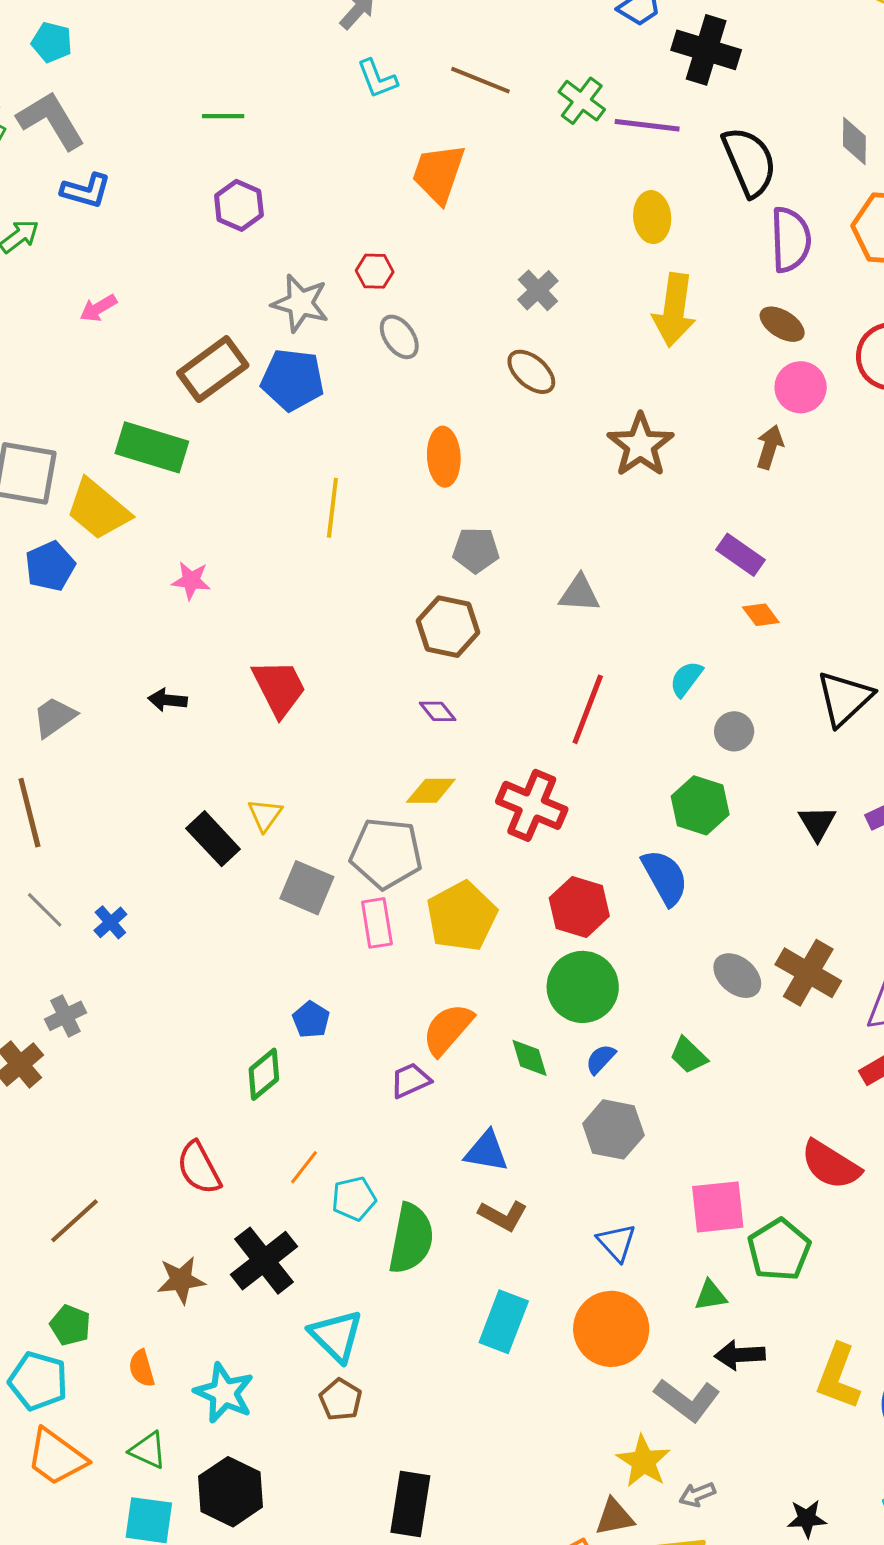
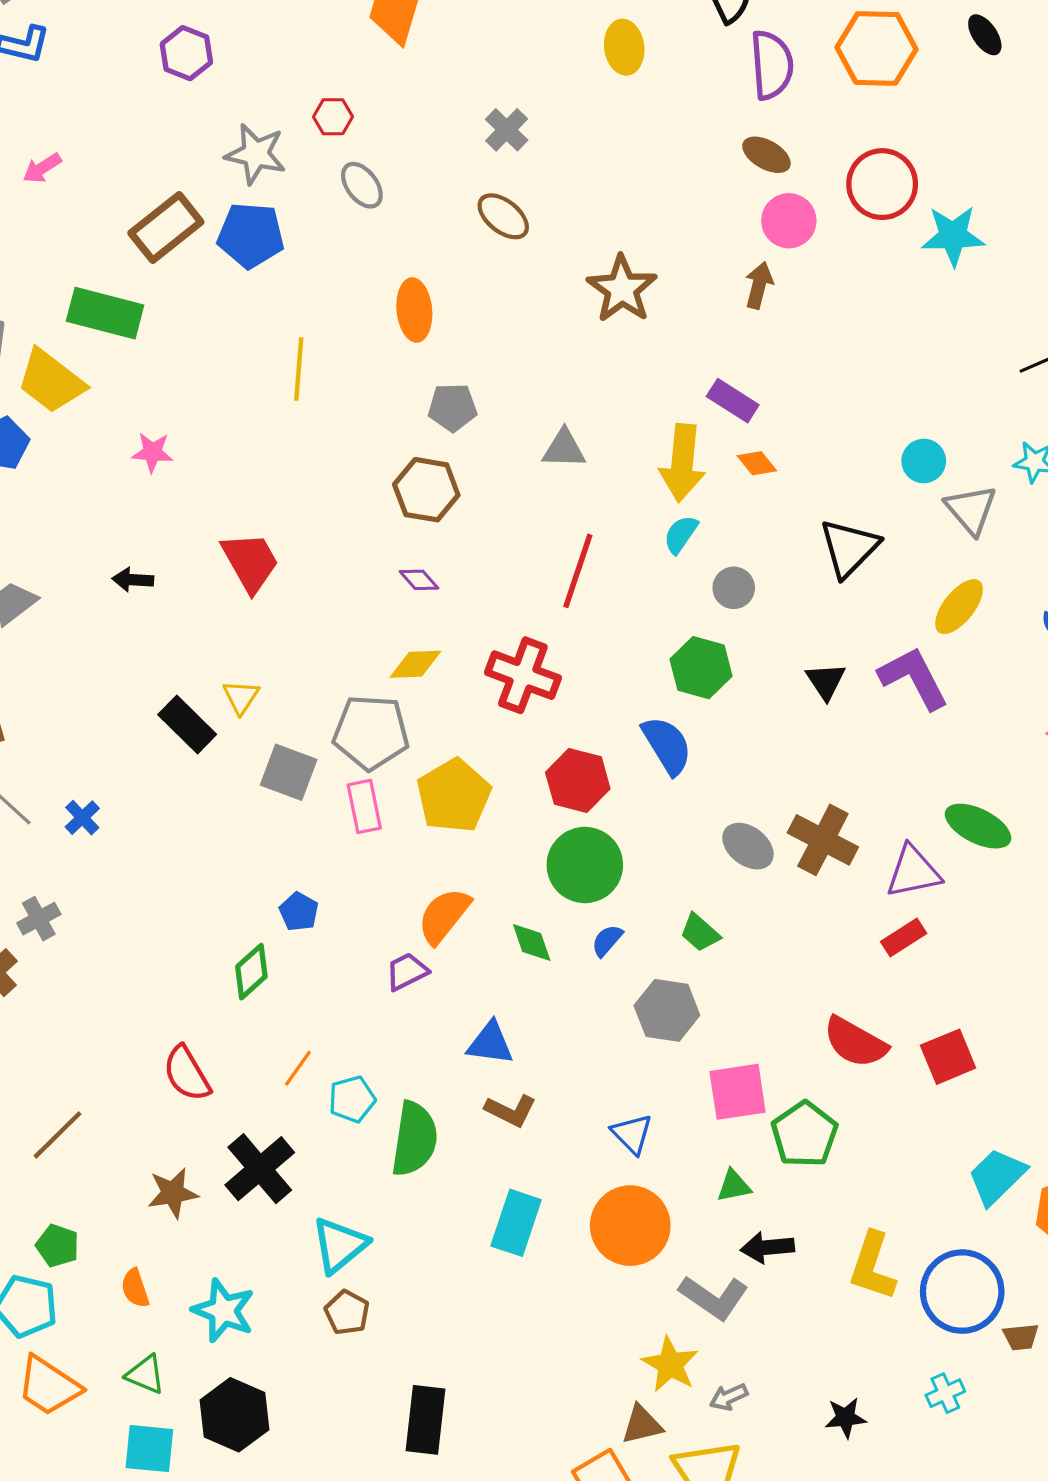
yellow arrow: (674, 310) -> (682, 463), moved
gray hexagon: (613, 1129) -> (667, 1010), moved
cyan triangle: (336, 1336) -> (339, 1245), turned 38

